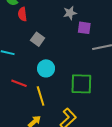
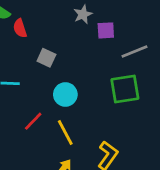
red line: (19, 83) -> (33, 121), turned -56
green square: (81, 84) -> (125, 89), moved

